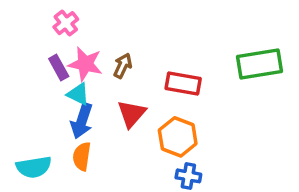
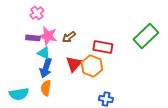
green rectangle: (260, 64) -> (146, 36), turned -35
brown arrow: (123, 66) -> (69, 37), turned -152
purple rectangle: (59, 68) -> (33, 38), turned -56
orange hexagon: (178, 137) -> (92, 66), moved

